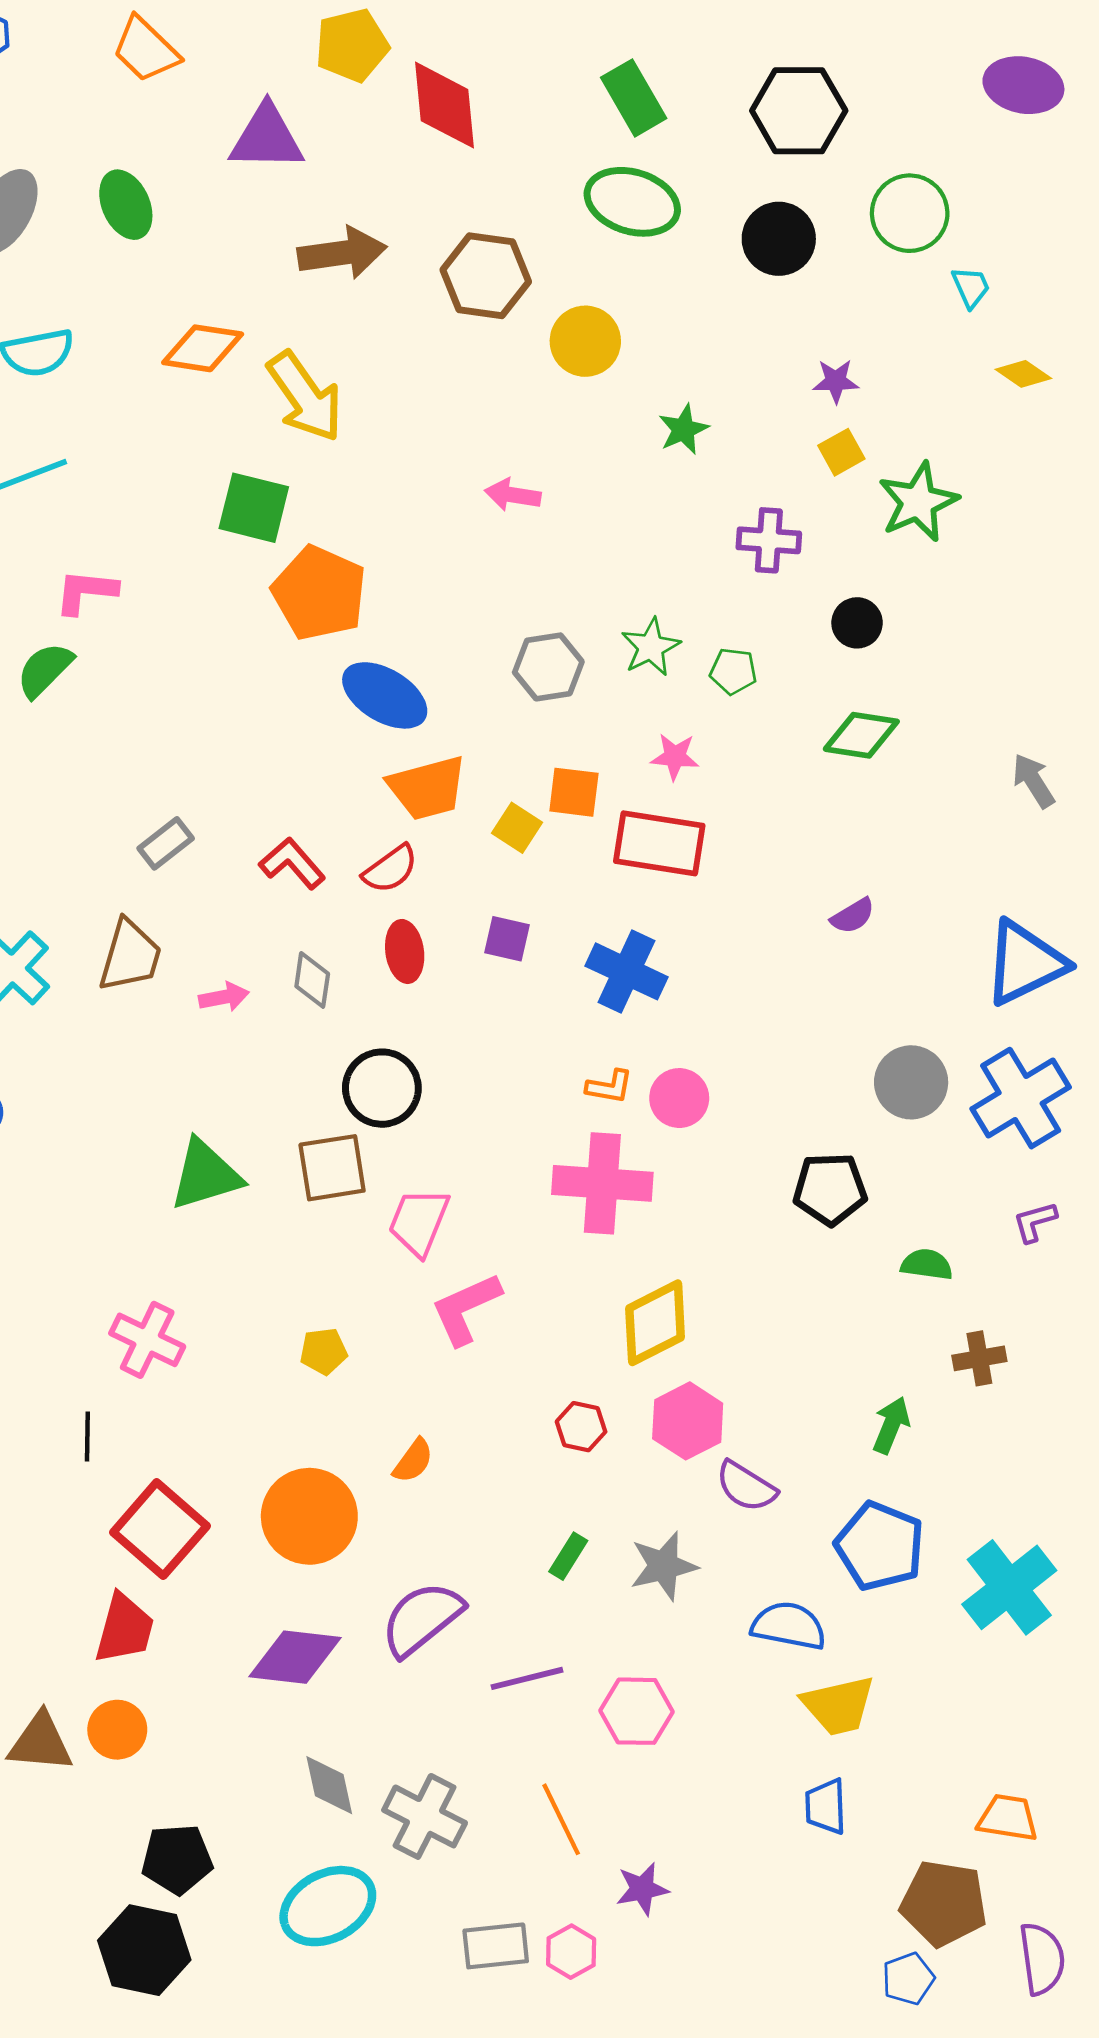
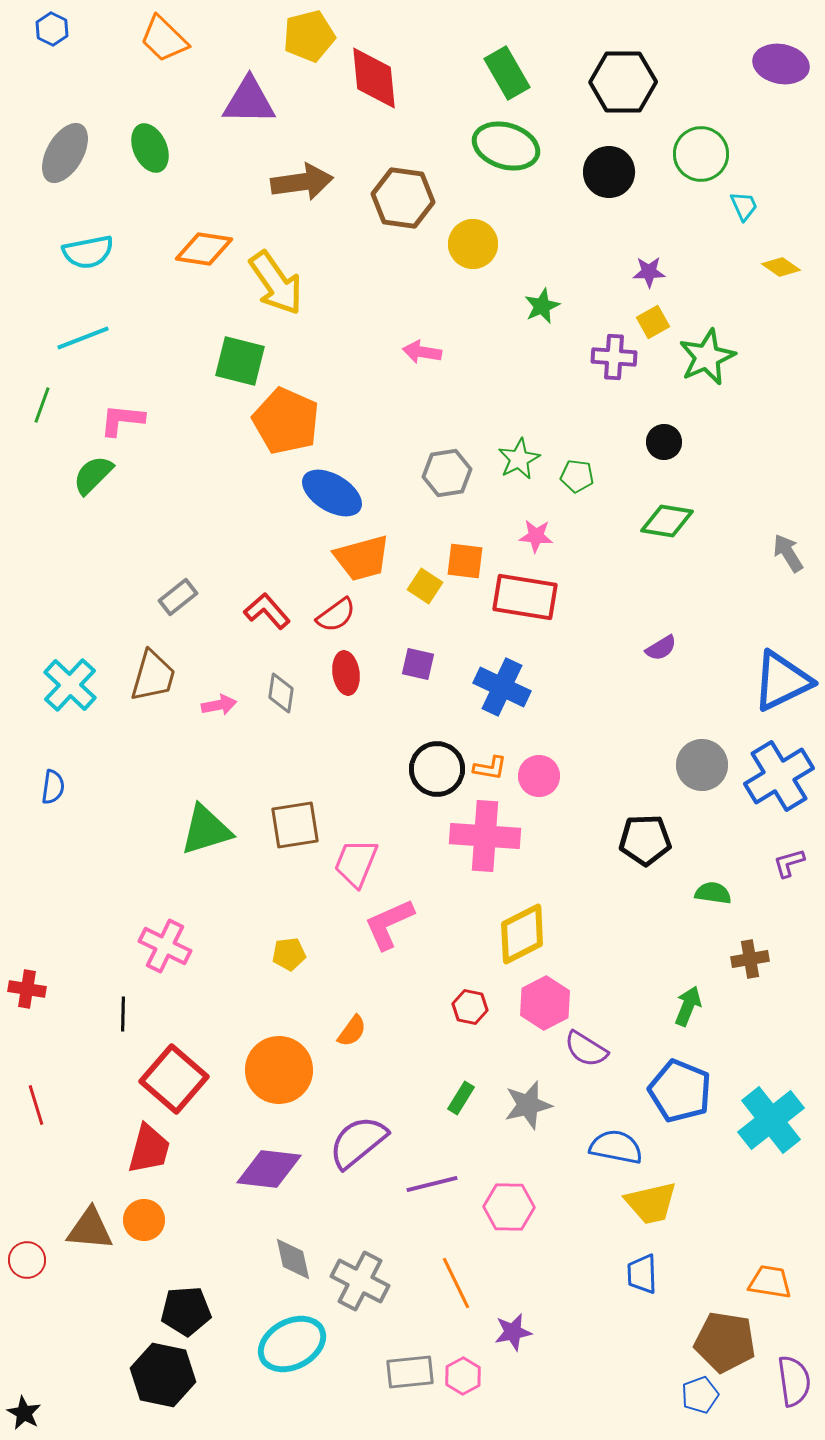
purple cross: (769, 540) -> (614, 357), moved
black circle: (382, 1088) -> (437, 769), moved

